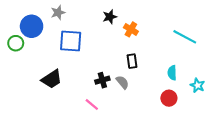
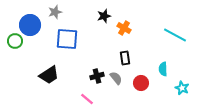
cyan star: (197, 85) -> (182, 88), moved
red circle: (169, 98) -> (141, 83), moved

